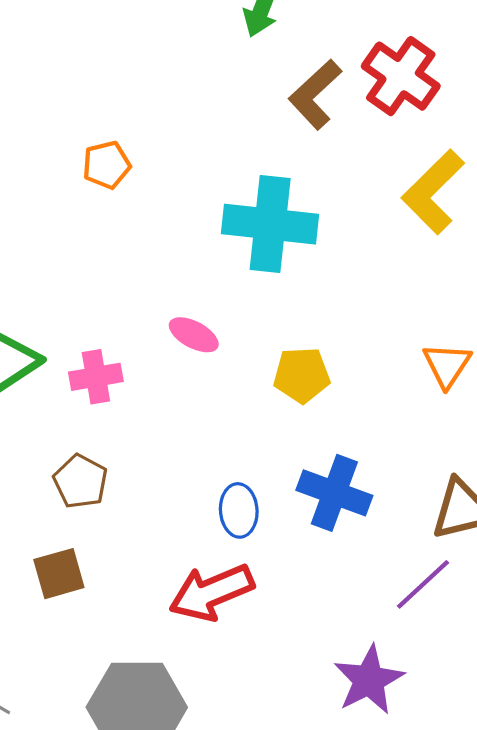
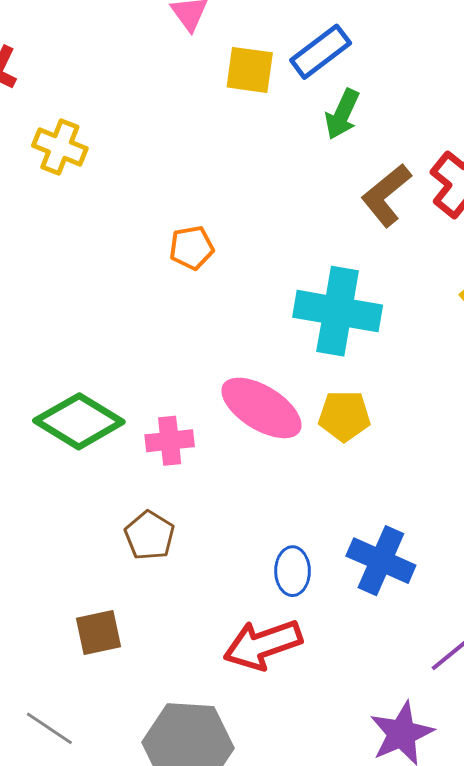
pink ellipse: (194, 335) -> (261, 408), size x1.8
yellow pentagon: (302, 375) -> (344, 416), moved
brown square: (59, 574) -> (98, 632), moved

